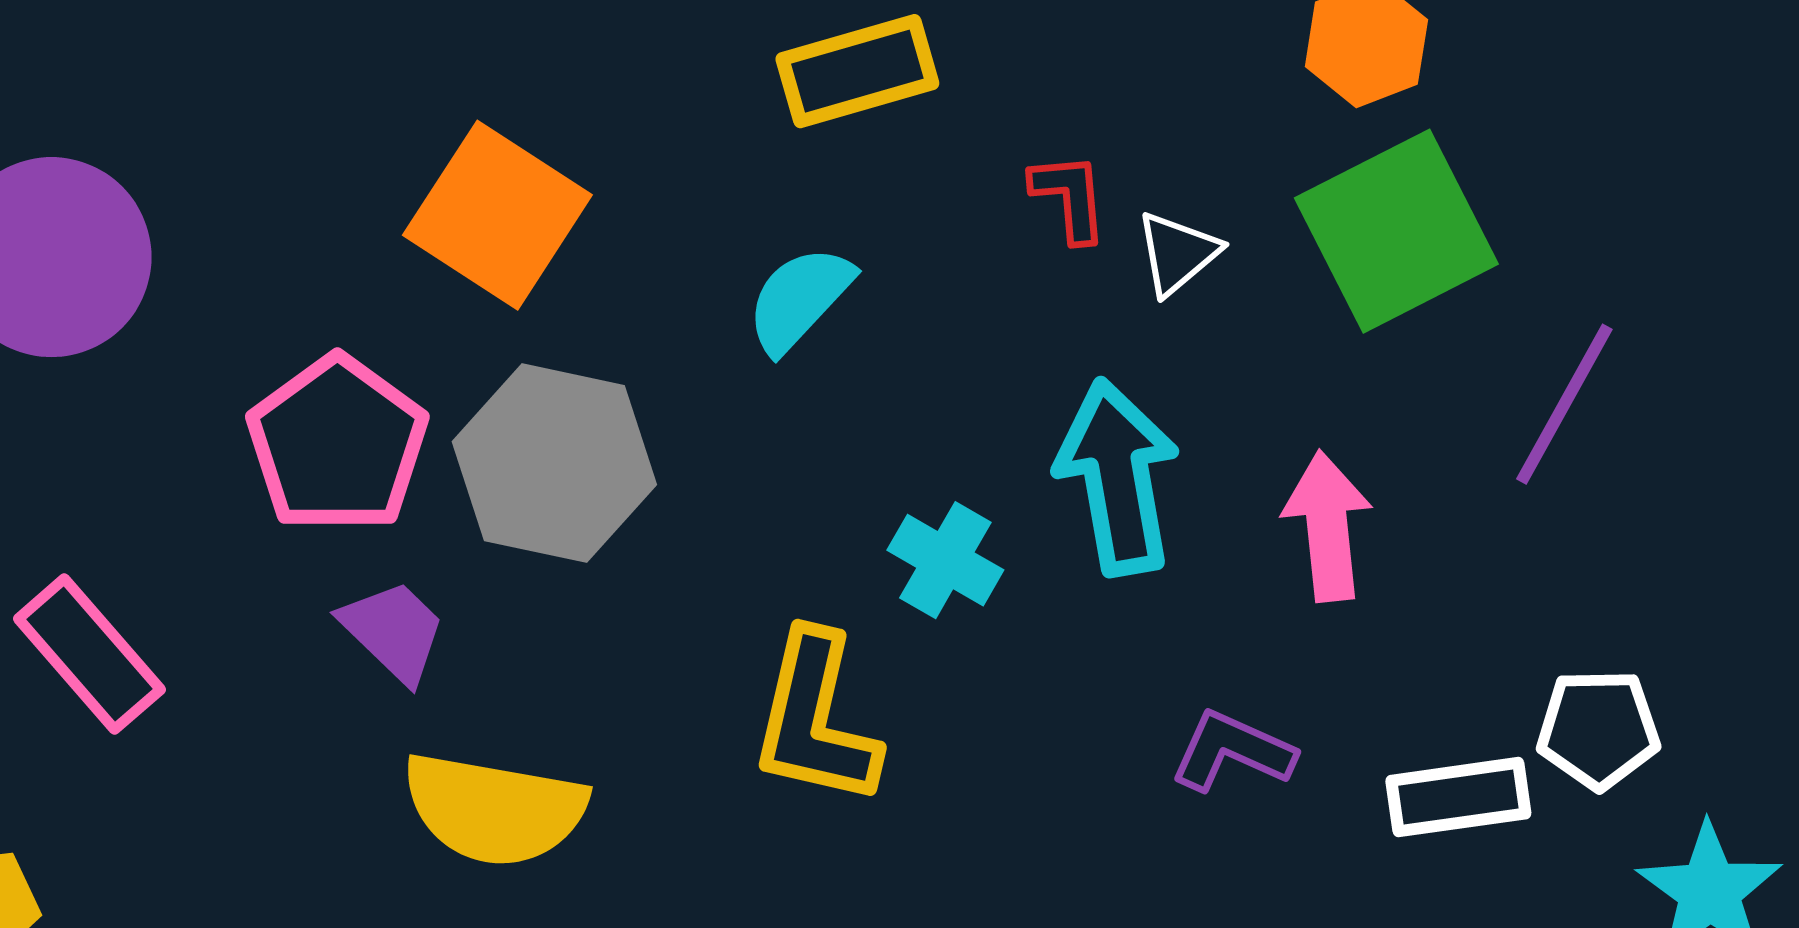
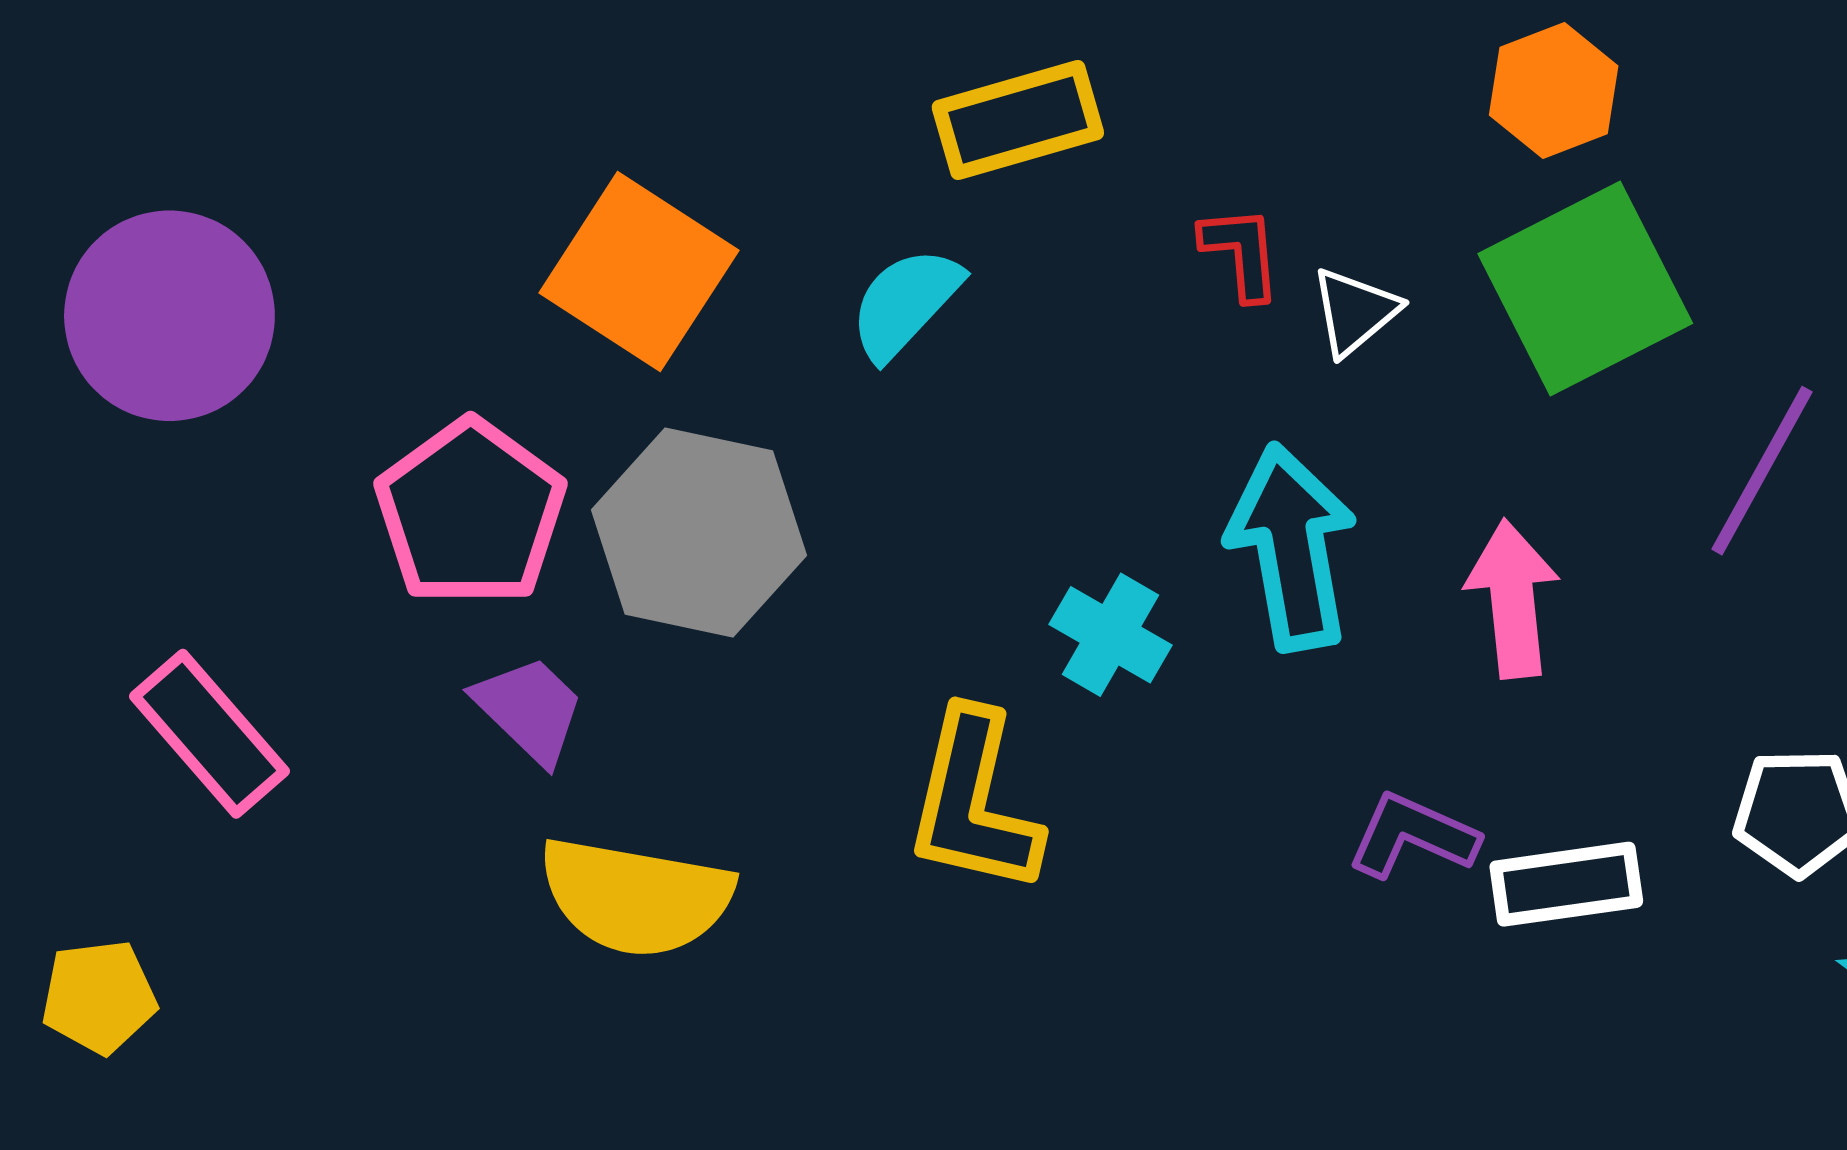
cyan semicircle: (799, 299) -> (905, 303), moved
white rectangle: (1458, 797) -> (1566, 884), moved

